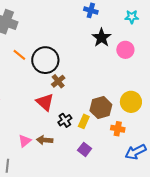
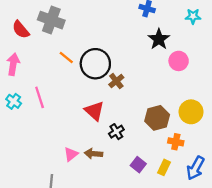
pink circle: (125, 50) -> (179, 61), moved
brown cross: (58, 81) -> (116, 81), moved
yellow rectangle: (84, 121) -> (164, 167), moved
blue arrow: (136, 152) -> (195, 168), turned -35

